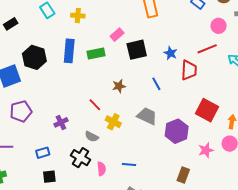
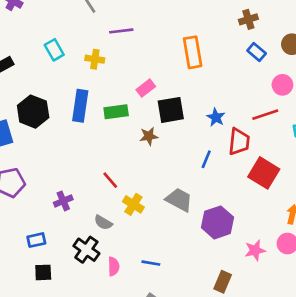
blue line: (156, 84) -> (206, 159), moved, turned 48
brown star: (119, 86) -> (149, 136), moved
red square: (207, 110) -> (264, 173), moved

